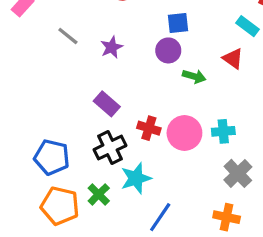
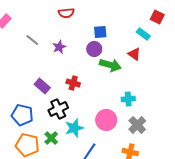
green arrow: (194, 76) -> (110, 65), size x1.5
purple rectangle: (107, 104) -> (42, 86), moved
red cross: (149, 128) -> (73, 83), moved
pink circle: (184, 133) -> (106, 120), moved

